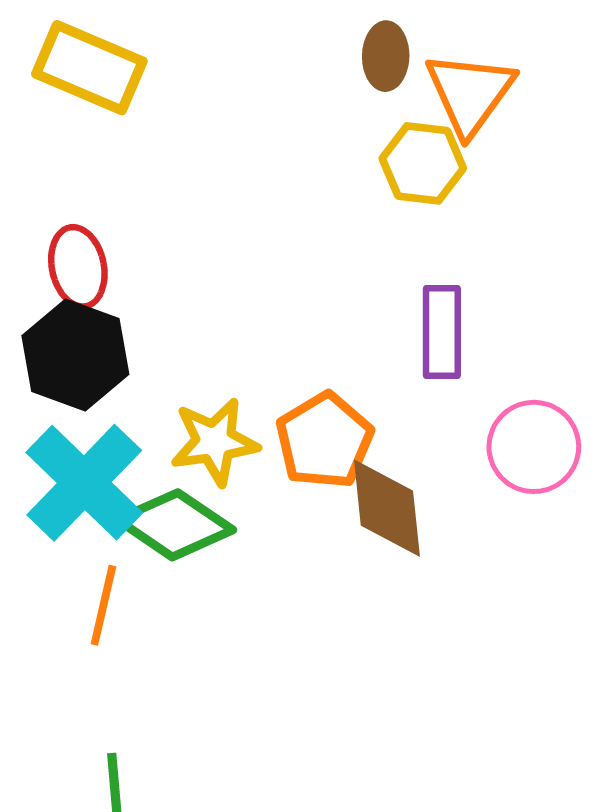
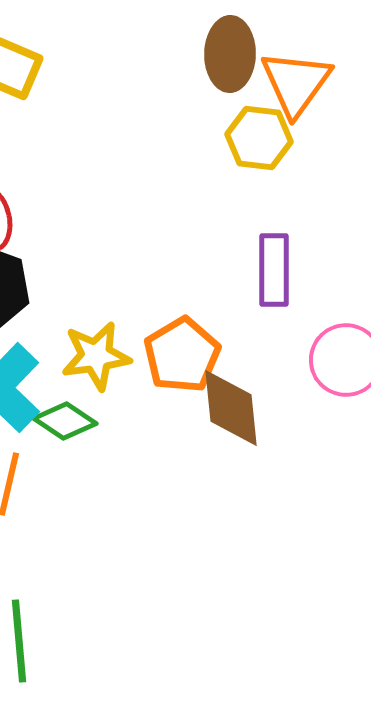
brown ellipse: (386, 56) -> (230, 54), size x1.4
green diamond: (175, 525) -> (65, 421), size x0.7

